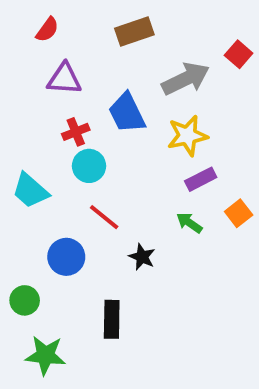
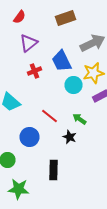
purple triangle: (64, 79) -> (28, 43), turned -42
cyan circle: (89, 166) -> (74, 85), moved
green arrow: (189, 223) -> (80, 119), moved

